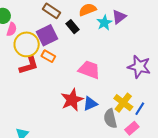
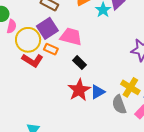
black rectangle: (73, 27) -> (80, 63), moved
red L-shape: (29, 65) -> (33, 60), turned 55
pink trapezoid: (89, 70) -> (71, 37), moved

